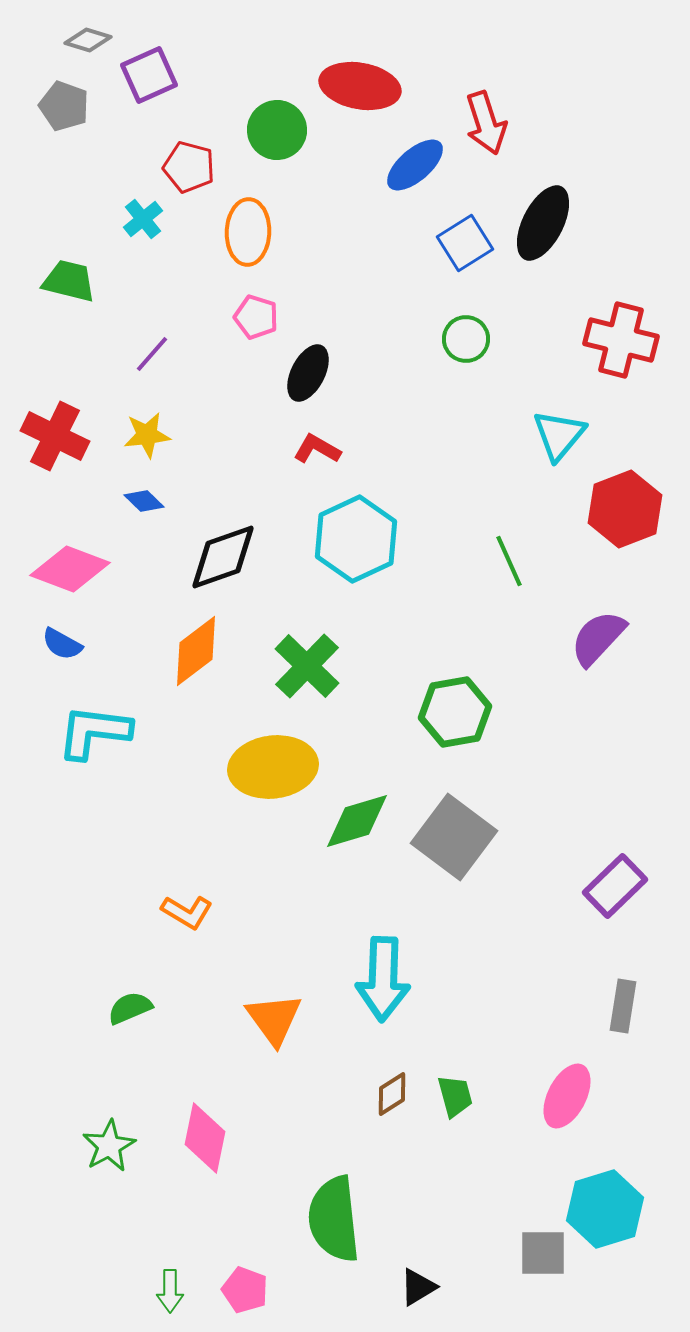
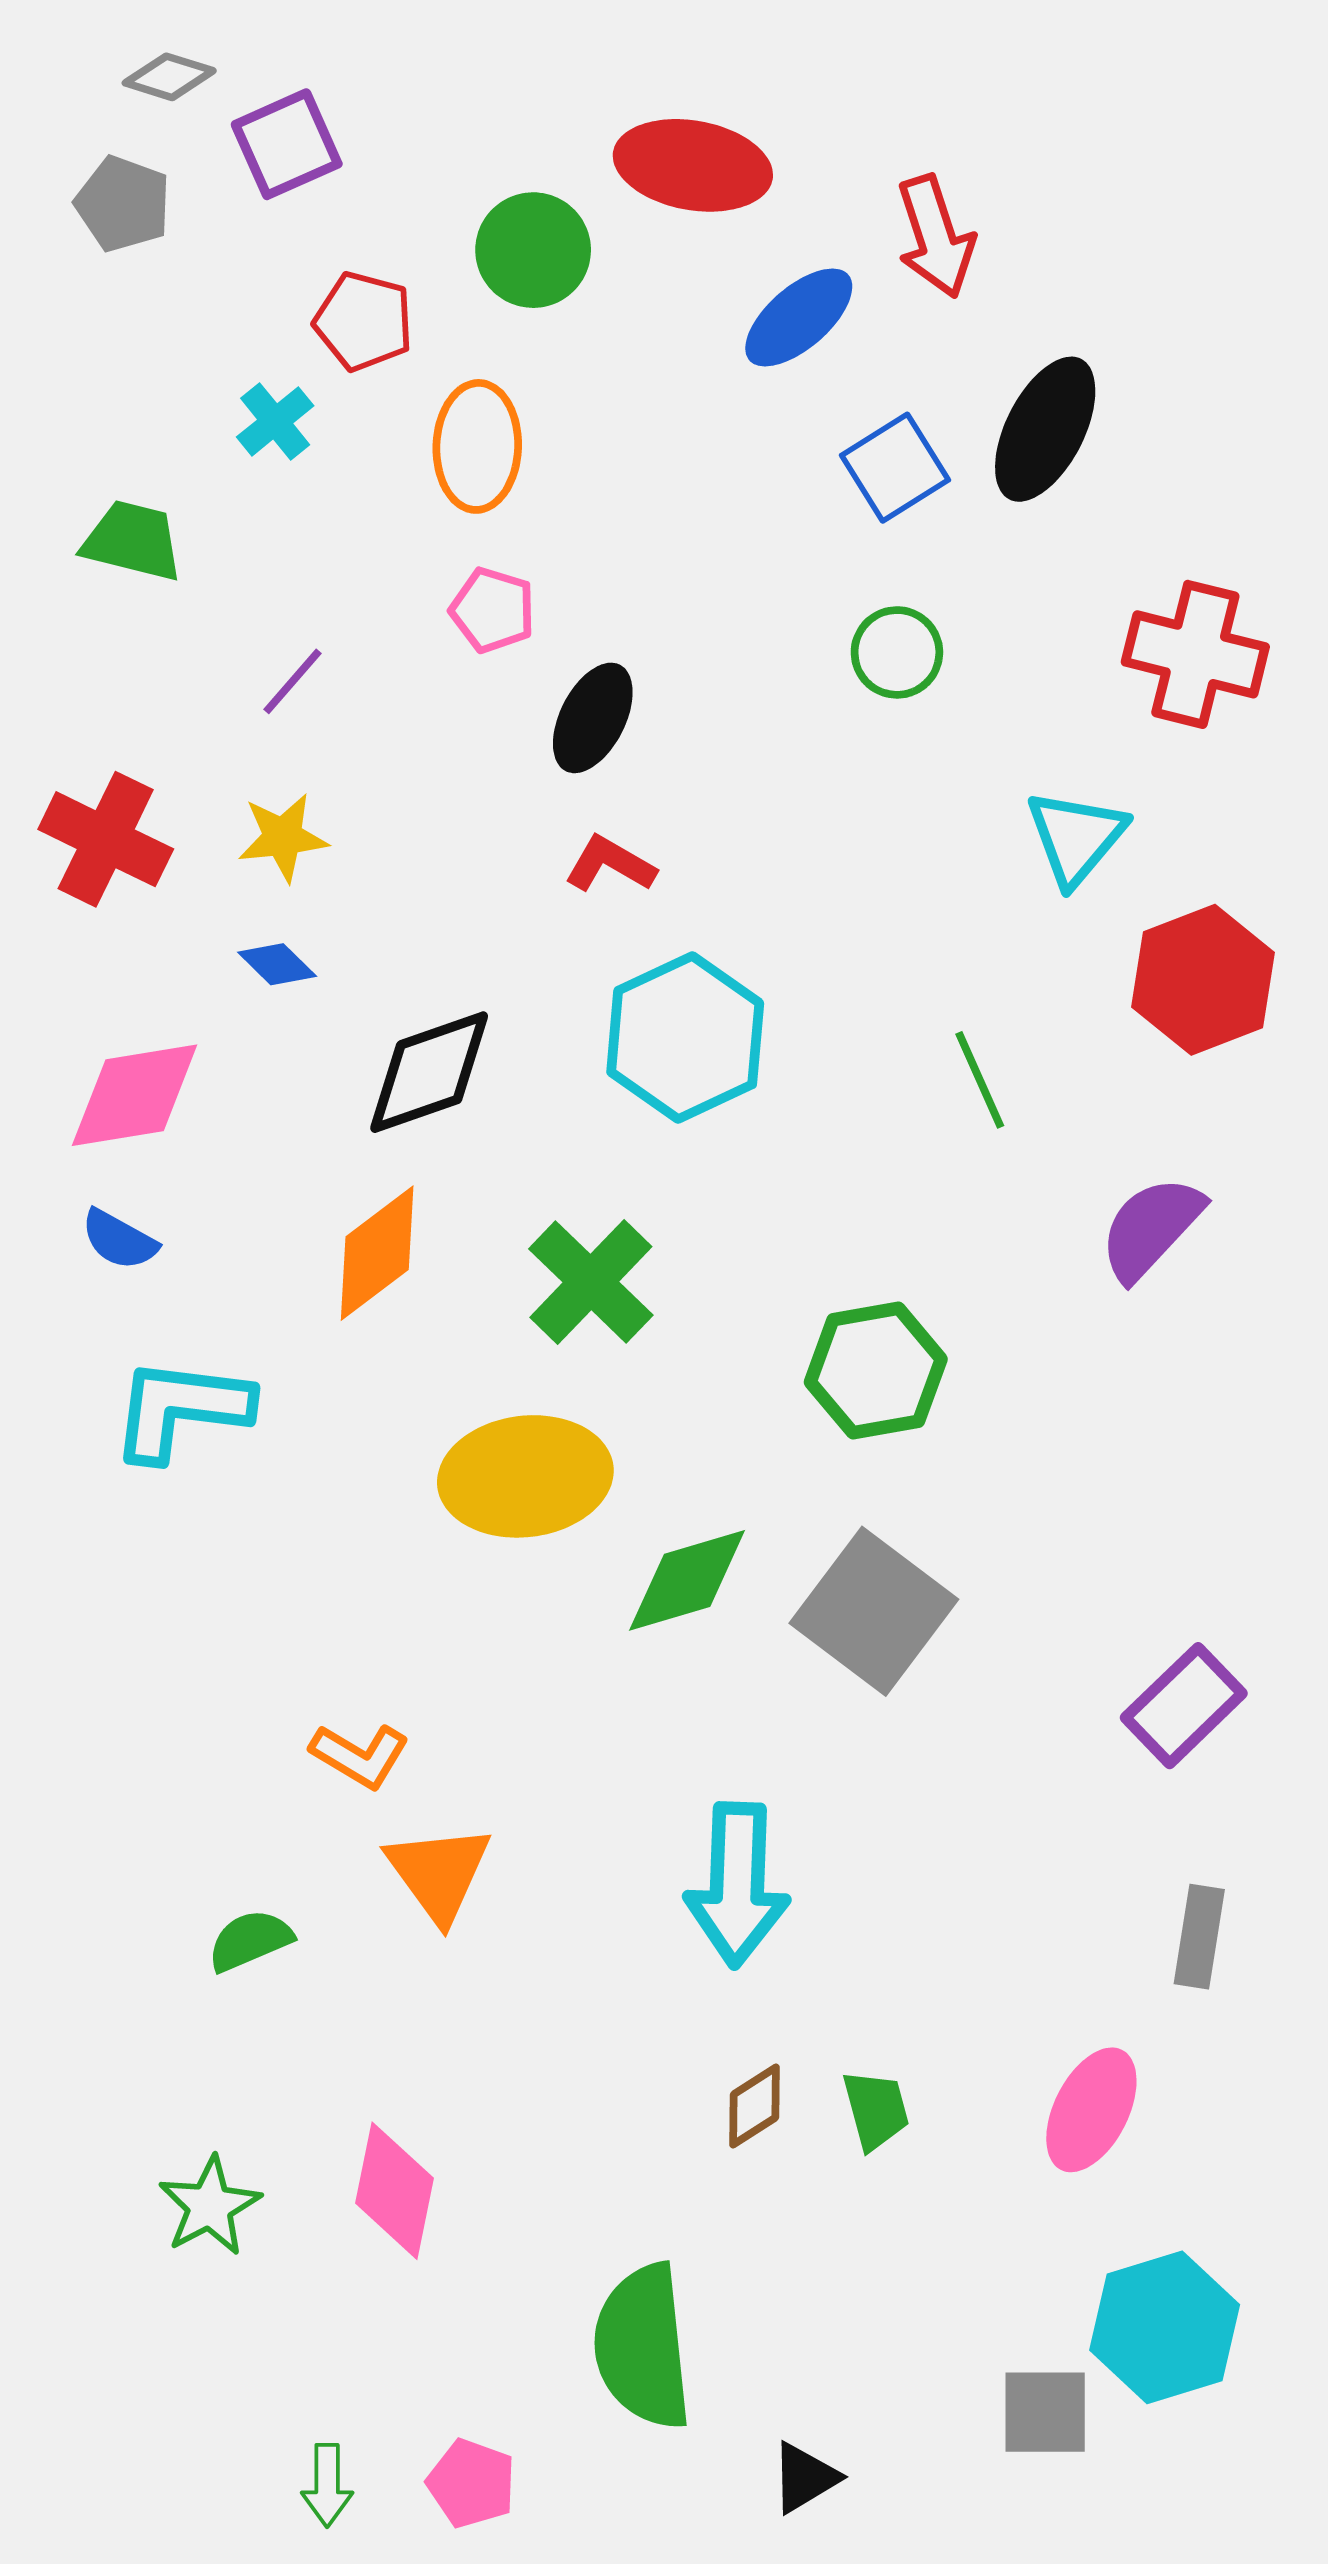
pink diamond: (70, 569) -> (135, 1095), turned -30
orange triangle: (274, 1019) -> (439, 1873), moved

